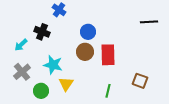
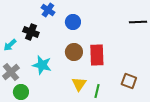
blue circle: (88, 32) -> (73, 22), moved
yellow triangle: (66, 84) -> (79, 84), moved
green circle: (41, 91) -> (21, 92), moved

